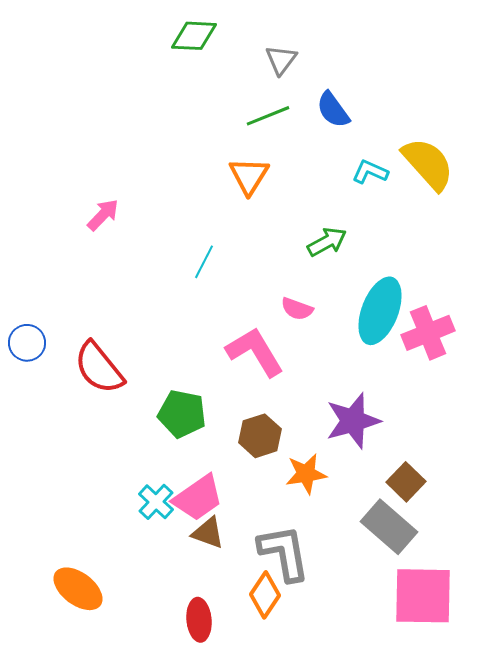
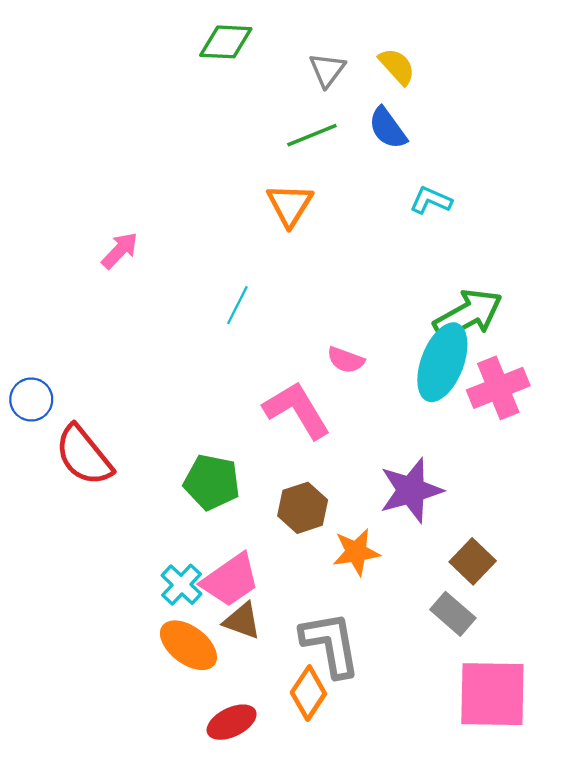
yellow semicircle: (428, 164) -> (397, 66), moved, size x0.6
green arrow: (327, 242) -> (468, 314), moved, size x1.5
red semicircle: (99, 368) -> (84, 455), moved
gray rectangle: (389, 527) -> (453, 614), size x0.7
orange ellipse: (78, 589) -> (188, 645), moved
red ellipse: (199, 620) -> (232, 722), turned 69

